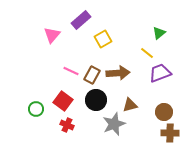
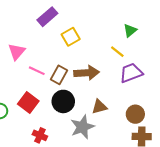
pink triangle: (52, 35) -> (17, 52), moved
red cross: (67, 125) -> (40, 135), moved

